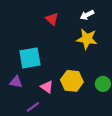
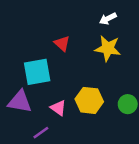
red triangle: (52, 19) -> (62, 43), moved
purple triangle: (16, 82) -> (20, 102), size x1.5

